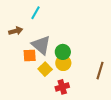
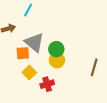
yellow square: (45, 69) -> (29, 73), moved
red cross: (62, 87) -> (47, 84), moved

